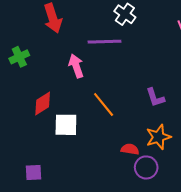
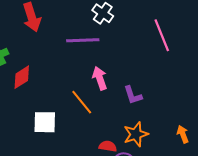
pink arrow: (76, 66) -> (100, 78), moved
red diamond: (43, 104) -> (22, 77), moved

